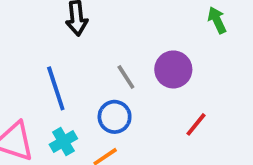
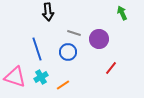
gray line: (126, 77) -> (74, 33), moved, turned -40
blue circle: (115, 117) -> (68, 52), moved

